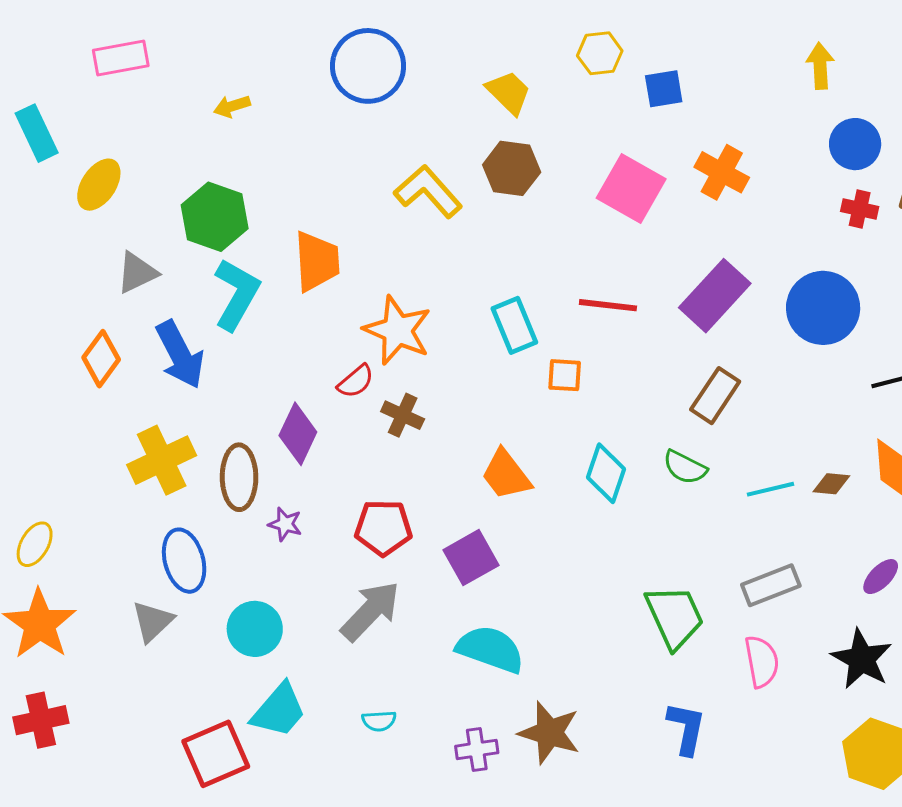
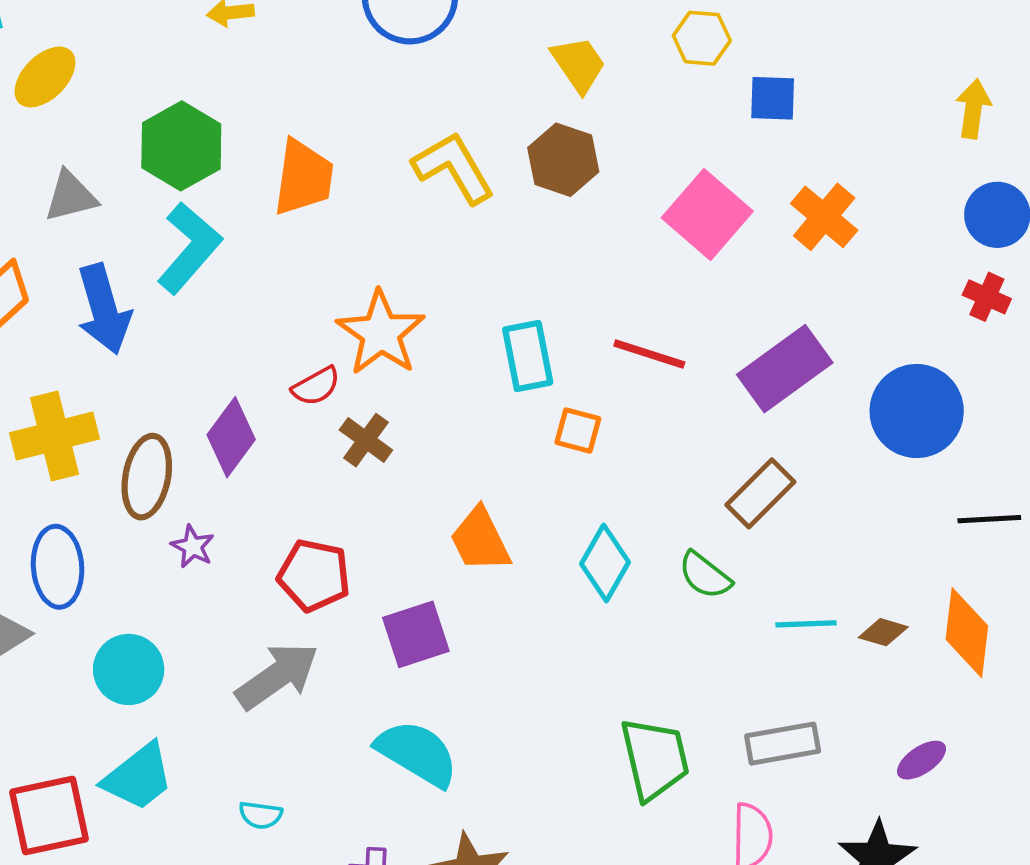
orange trapezoid: (317, 261) -> (303, 178), moved

